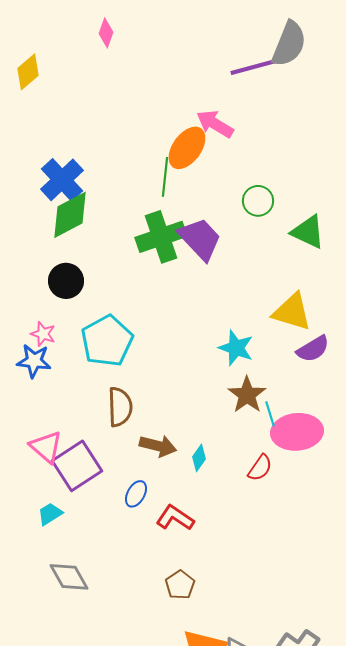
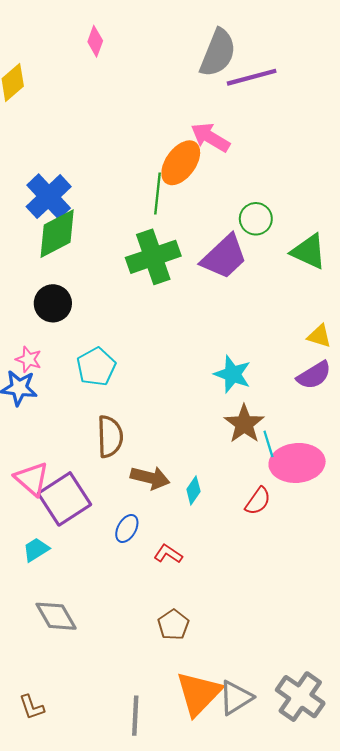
gray semicircle: (289, 44) -> (218, 53), moved
purple trapezoid: (200, 239) -> (224, 257), moved, turned 90
yellow triangle: (292, 312) -> (319, 336), moved, size x0.6
cyan pentagon: (107, 341) -> (96, 367), size x0.7
red L-shape: (175, 518) -> (168, 554), size x0.7

